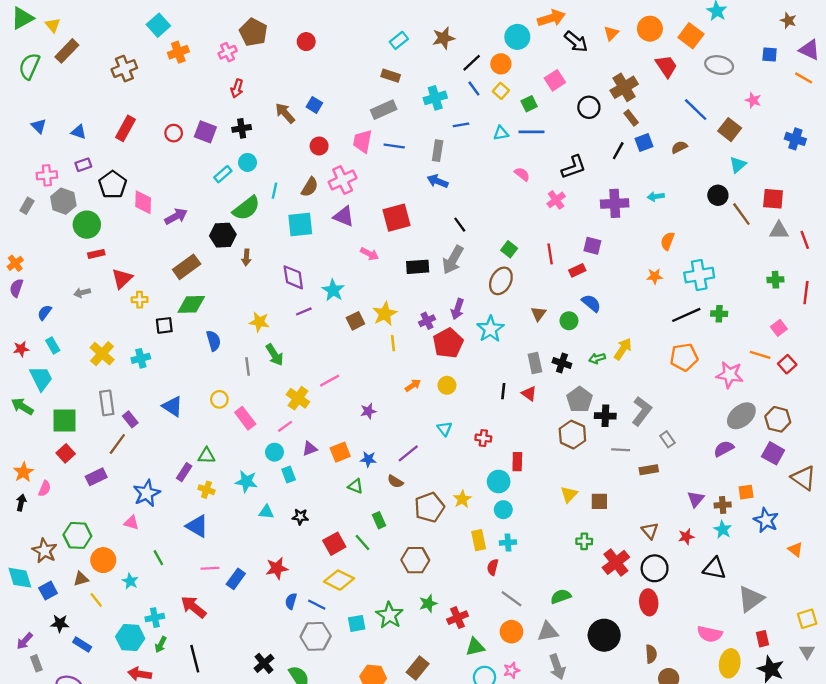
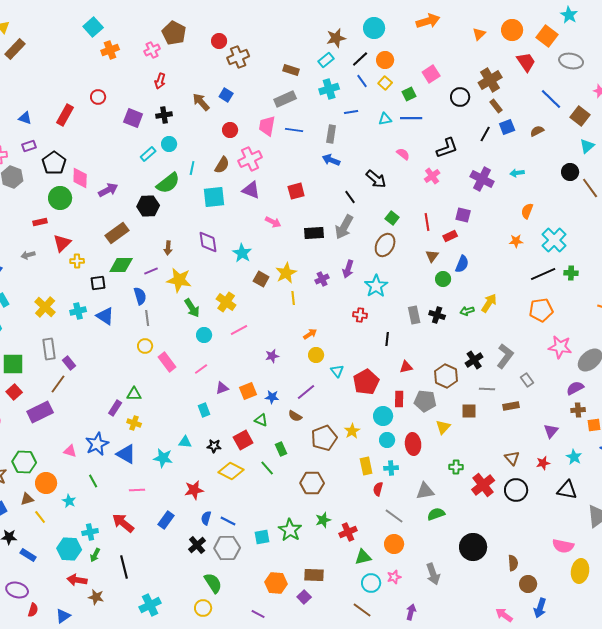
cyan circle: (517, 37) -> (374, 28), moved
cyan rectangle: (399, 40) -> (326, 60), moved
black arrow: (576, 42) -> (376, 179), moved
brown cross: (124, 69) -> (238, 57), moved
red circle: (174, 133) -> (98, 97), moved
purple cross: (615, 203) -> (482, 179), turned 30
red square: (397, 218) -> (296, 191), size x0.7
green circle: (87, 225) -> (60, 198), moved
brown arrow: (246, 257) -> (168, 248), moved
cyan cross: (699, 275) -> (554, 240), turned -35
blue semicircle: (591, 303) -> (462, 264), turned 72
purple line: (304, 311) -> (151, 271), moved
brown triangle: (538, 314) -> (432, 256), moved
brown square: (355, 321) -> (261, 279), turned -35
yellow star: (259, 322) -> (179, 280), size x1.4
red pentagon: (448, 343) -> (366, 382), moved
gray line: (248, 367) -> (147, 318), moved
pink star: (730, 375) -> (560, 347), moved
yellow circle: (447, 385) -> (316, 355), moved
red triangle: (529, 394) -> (406, 367), moved, turned -48
yellow cross: (298, 398) -> (226, 302), moved
gray pentagon: (580, 399) -> (425, 401), moved, turned -30
blue triangle: (172, 406) -> (105, 316), moved
black cross: (605, 416) -> (474, 360), turned -36
red cross: (483, 438) -> (360, 315), moved
cyan circle: (275, 452) -> (204, 335), moved
purple rectangle: (96, 477) -> (40, 412), size x1.4
cyan star: (246, 481) -> (163, 458), moved
blue star: (147, 493) -> (97, 444), moved
brown square: (599, 501) -> (469, 411), moved
brown cross: (723, 505) -> (578, 410), moved
red square: (334, 544) -> (243, 440), moved
blue rectangle: (236, 579) -> (166, 520), moved
yellow diamond: (339, 580) -> (231, 471), moved
red ellipse: (649, 602) -> (413, 444), moved
gray triangle: (548, 632) -> (425, 491), moved
black cross: (264, 663) -> (197, 545), moved
brown rectangle: (418, 668) -> (314, 575), turned 54

